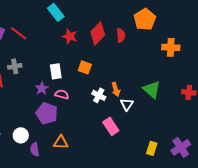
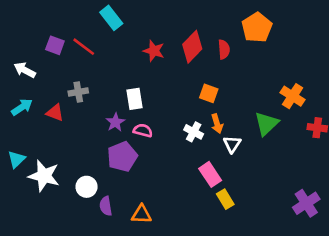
cyan rectangle: (56, 12) -> (111, 18), moved
orange cross: (171, 47) -> (293, 96), moved, turned 30
orange square: (85, 67) -> (209, 93), moved
green triangle: (152, 89) -> (266, 124), turned 36
purple pentagon: (47, 113) -> (122, 157), turned 30
orange triangle: (61, 142) -> (141, 214), moved
yellow rectangle: (152, 148) -> (225, 199), moved, turned -48

